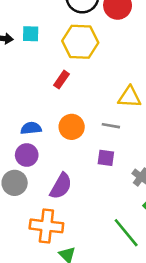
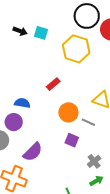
red rectangle: (62, 80) -> (53, 84), moved
gray line: (111, 126) -> (88, 122), moved
orange circle: (72, 127) -> (68, 112), moved

